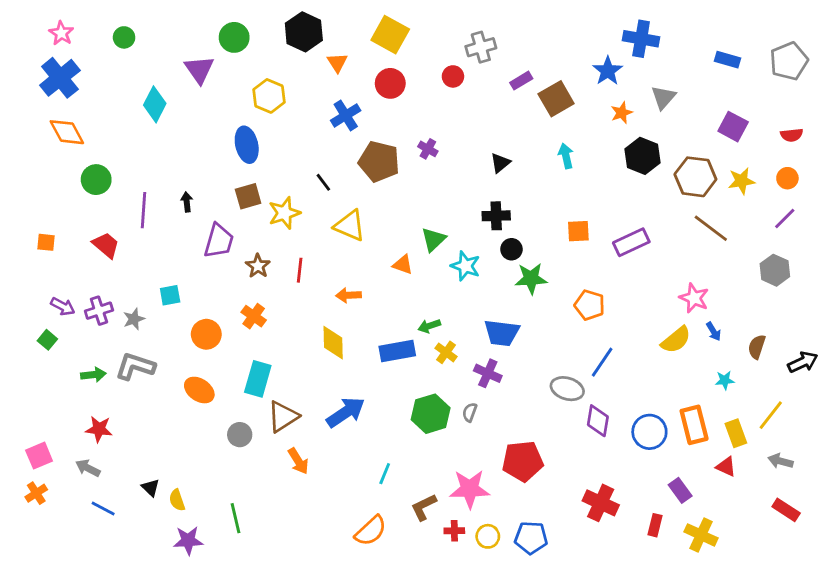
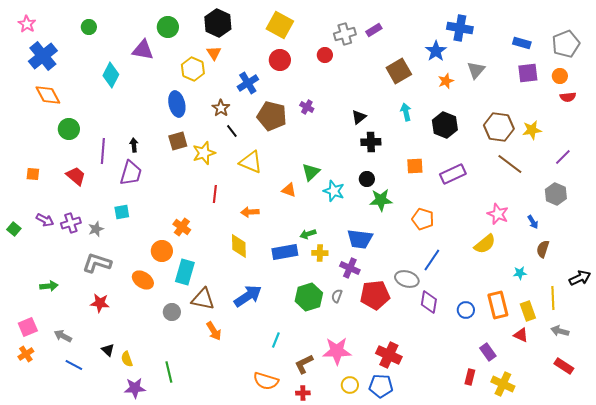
pink star: (61, 33) -> (27, 24), moved
orange triangle: (337, 62) -> (214, 53), moved
purple triangle: (199, 69) -> (143, 50), turned -45
purple rectangle: (521, 81) -> (374, 30), moved
purple square: (733, 127) -> (528, 73), moved, turned -35
black hexagon: (642, 156) -> (445, 125), moved
orange circle: (787, 178) -> (560, 76), moved
black cross: (496, 216) -> (371, 142), moved
purple trapezoid: (219, 241) -> (131, 173), moved
brown star: (258, 266) -> (221, 108), moved
blue arrow: (714, 331) -> (533, 222), moved
orange circle: (206, 334) -> (162, 251), moved
green square: (47, 340) -> (14, 229), moved
yellow cross: (446, 352) -> (320, 253), turned -35
black arrow: (803, 362) -> (580, 278), moved
green arrow: (93, 375) -> (49, 286), moved
yellow line: (771, 415) -> (553, 298), turned -40
brown triangle: (283, 416) -> (203, 299), turned 45
red star: (99, 429) -> (100, 303), moved
blue circle: (649, 432) -> (466, 310), size x0.7
red pentagon: (523, 461) -> (375, 295), moved
red cross: (601, 503) -> (389, 355), moved
orange semicircle: (371, 531) -> (266, 381), turned 60
red cross: (454, 531) -> (303, 393), moved

